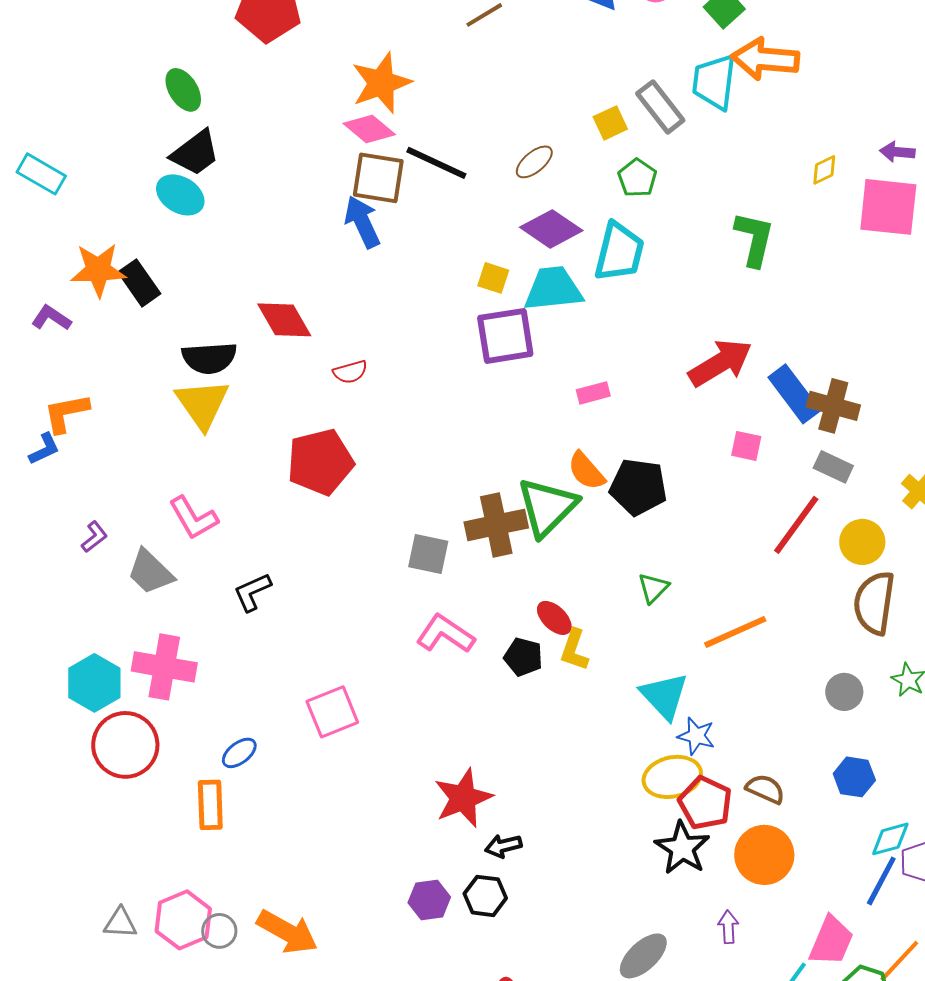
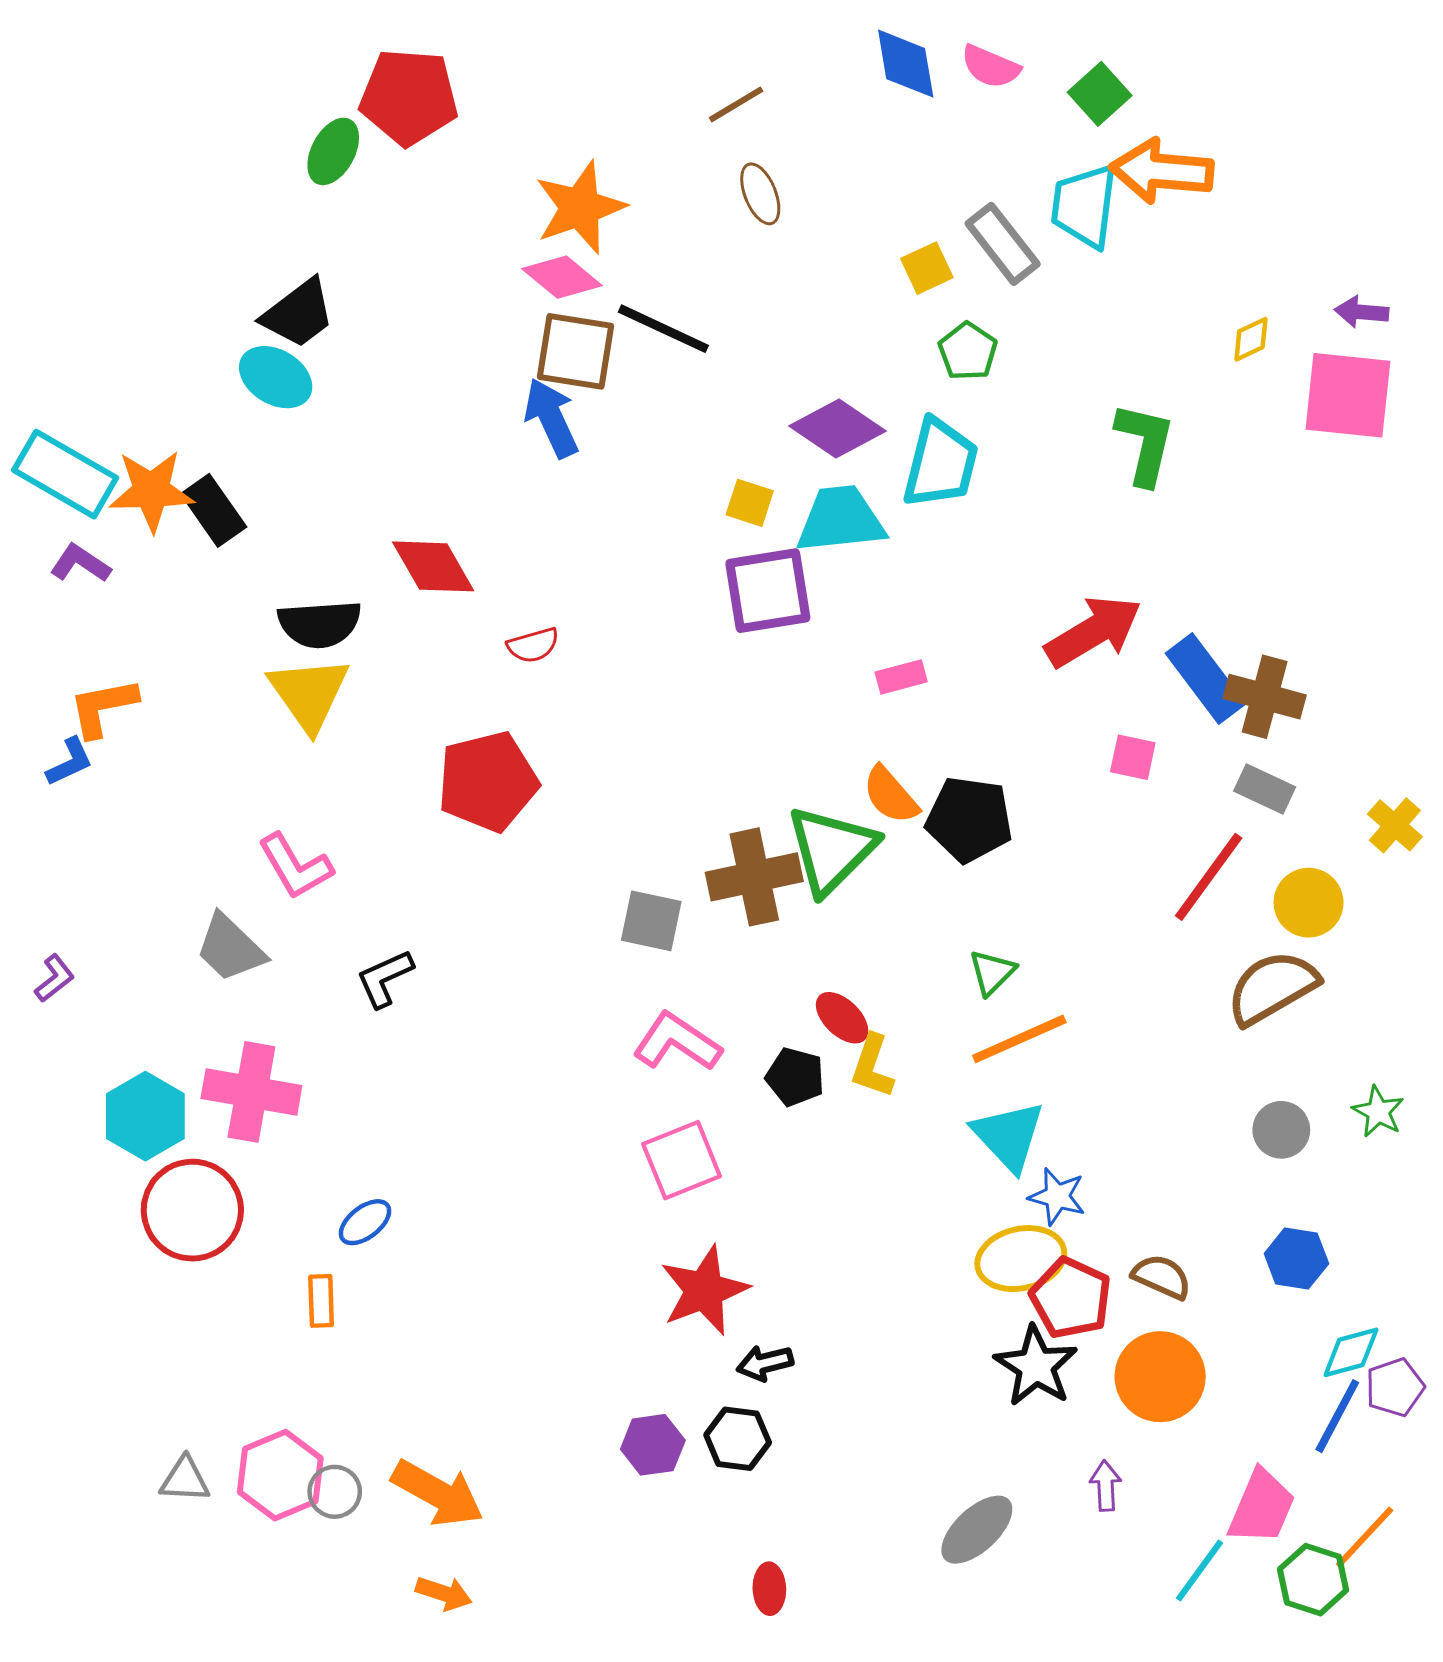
green ellipse: (183, 90) -> (333, 151), moved, turned 60
brown ellipse: (534, 162) -> (760, 194), moved, turned -72
cyan rectangle: (41, 174) -> (65, 474), moved, size x1.4
purple L-shape: (94, 537) -> (55, 978), moved
brown semicircle: (874, 603) -> (1272, 987), moved, turned 52
orange line: (735, 632) -> (1019, 1039), moved
pink square: (332, 712) -> (682, 1160), moved
orange rectangle: (210, 805) -> (321, 1301), size x0.7

